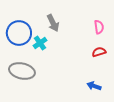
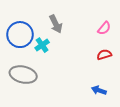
pink semicircle: (99, 27) -> (104, 28), turned 48

